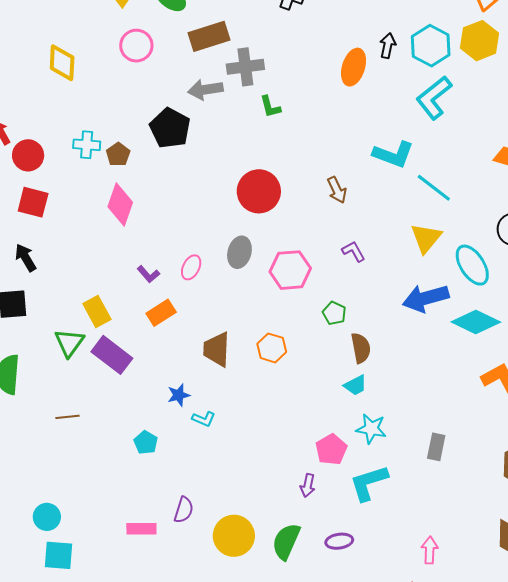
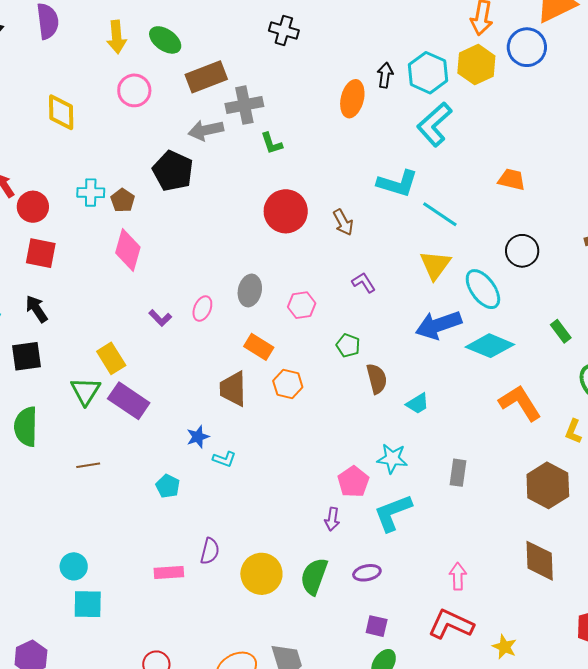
red circle: (259, 191) -> (286, 211), moved
pink hexagon: (290, 270) -> (302, 305), size x0.7
orange rectangle: (161, 313) -> (259, 347), moved, turned 68
cyan trapezoid: (355, 385) -> (418, 404), moved

